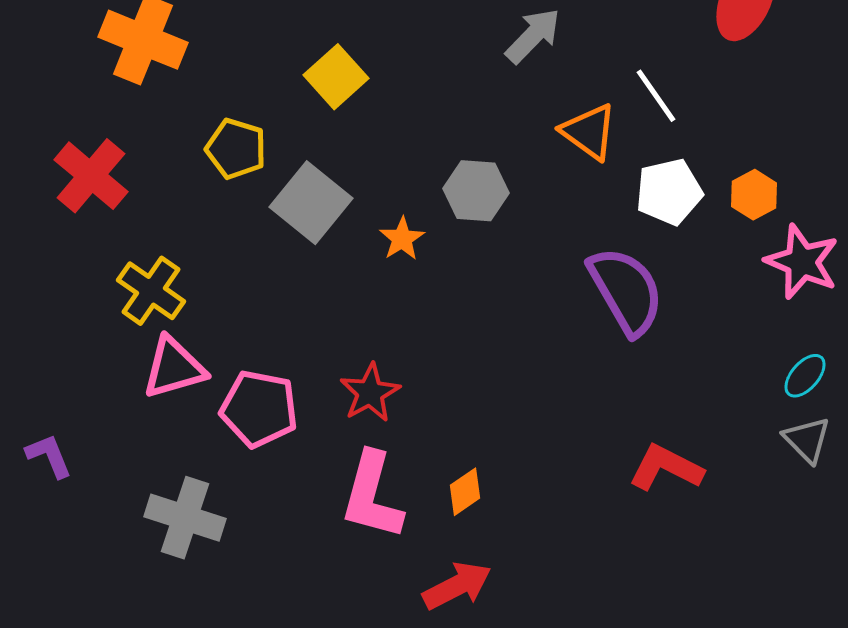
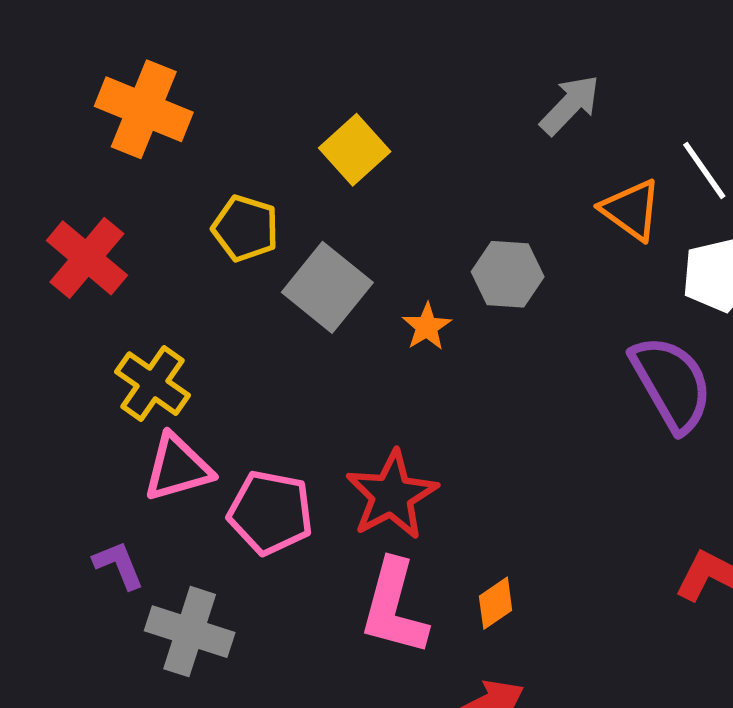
red star: (370, 393) -> (392, 495), size x1.4
purple L-shape: (49, 456) -> (119, 565), moved

